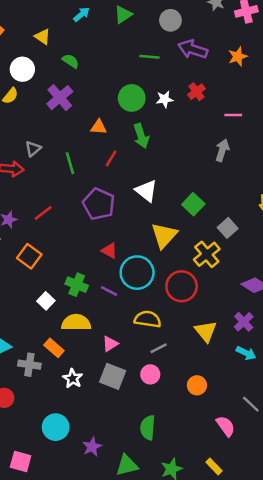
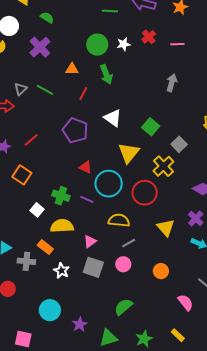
pink line: (233, 115) -> (177, 44), moved
green line: (70, 163) -> (45, 90), moved, turned -42
green semicircle: (148, 428) -> (123, 307), turned 48

